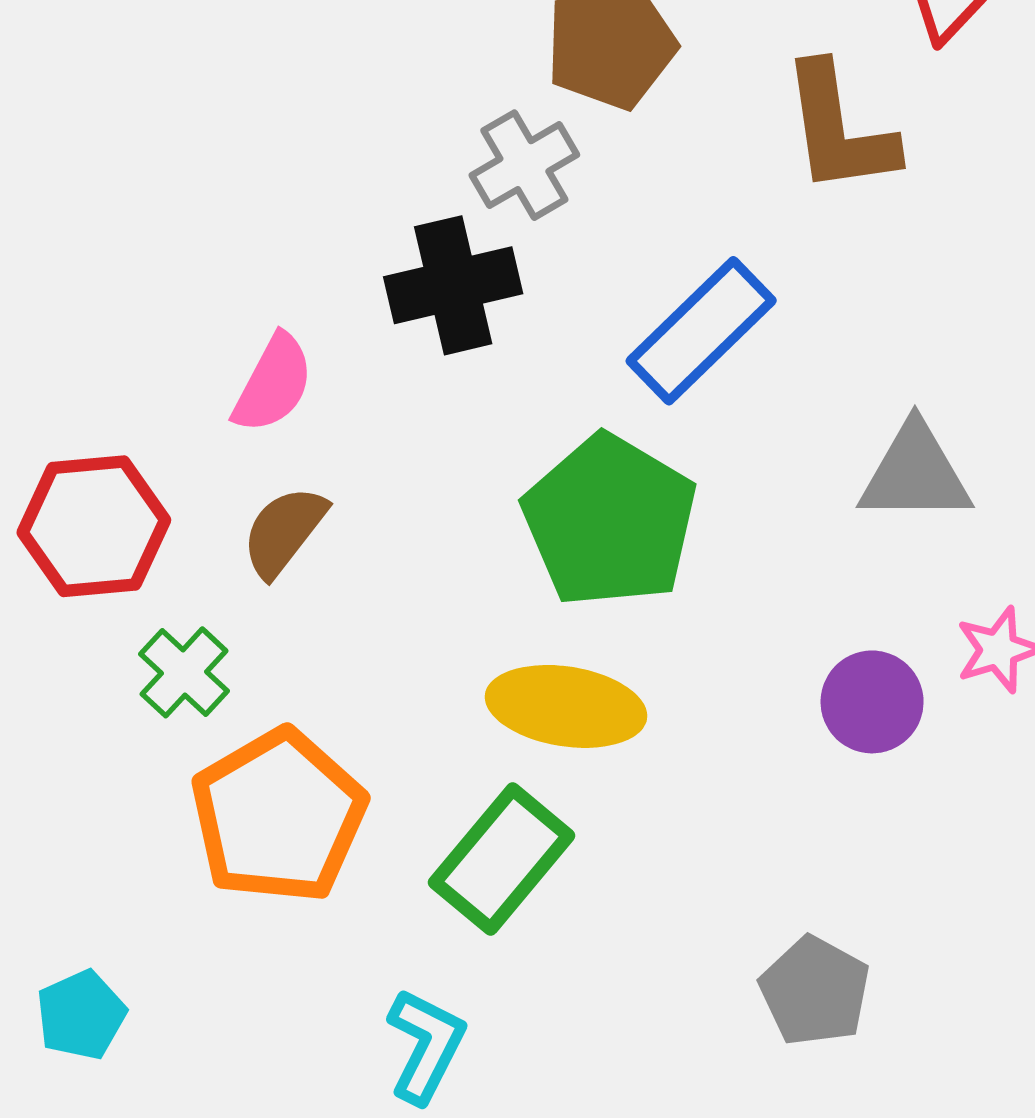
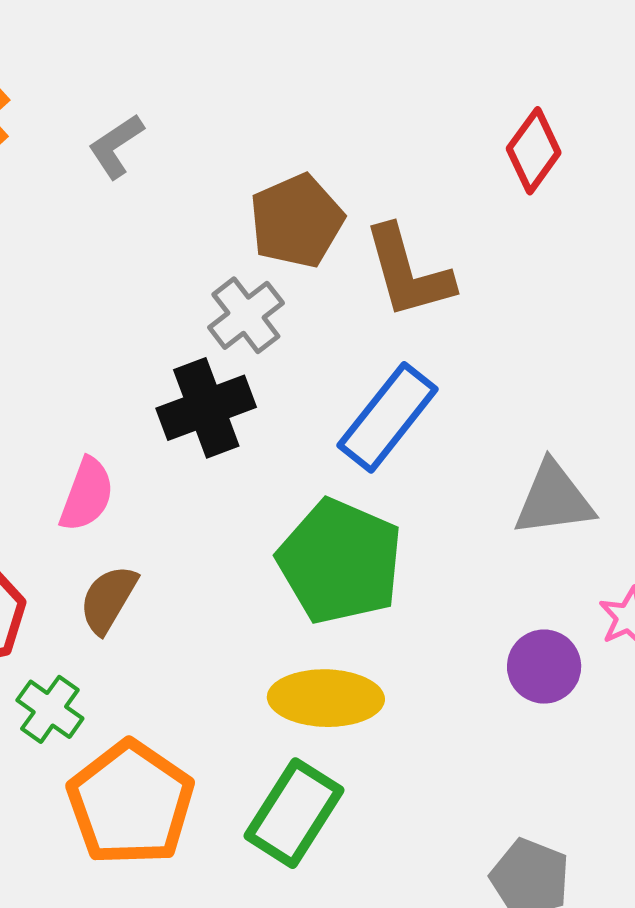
brown L-shape: (839, 129) -> (408, 272), moved

